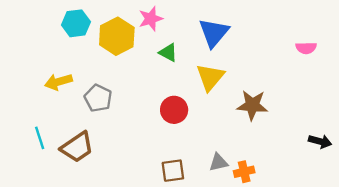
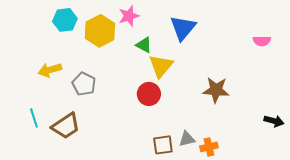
yellow triangle: (210, 77) -> (161, 66), moved
brown square: (173, 171) -> (163, 145), moved

